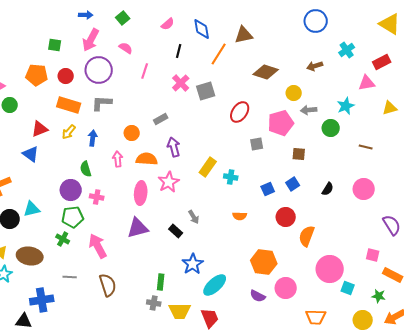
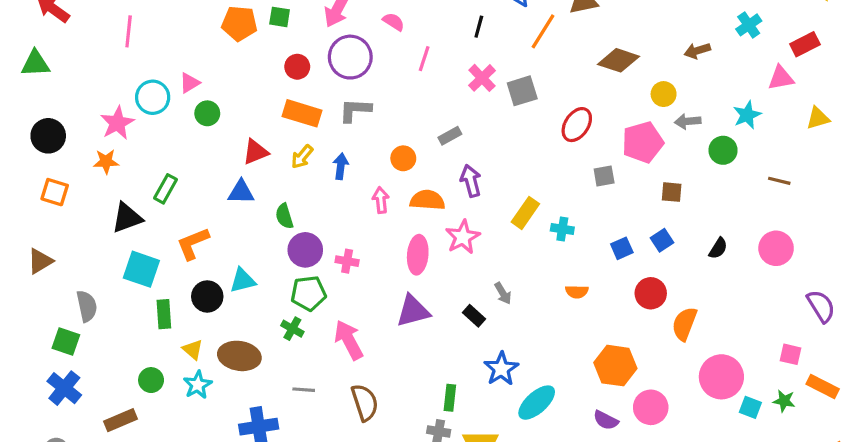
orange pentagon: (37, 75) -> (239, 23), moved
blue triangle: (31, 154) -> (241, 192), turned -36
green semicircle: (86, 169) -> (284, 216), moved
green star: (379, 296) -> (784, 401), moved

